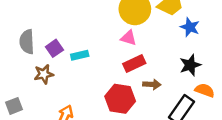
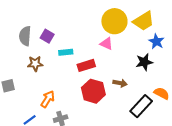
purple square: (54, 48) -> (47, 36), moved, turned -32
red rectangle: (134, 63) -> (86, 65), moved
black star: (190, 65) -> (144, 62), moved

